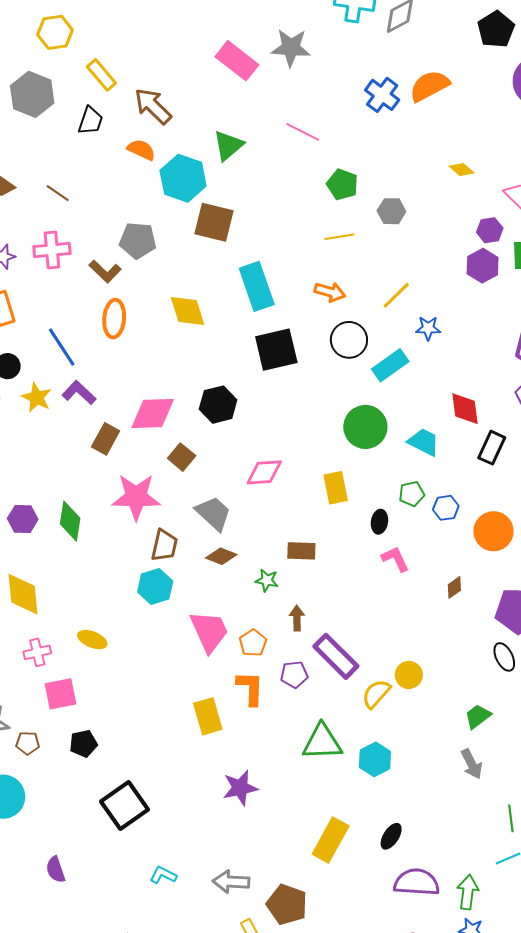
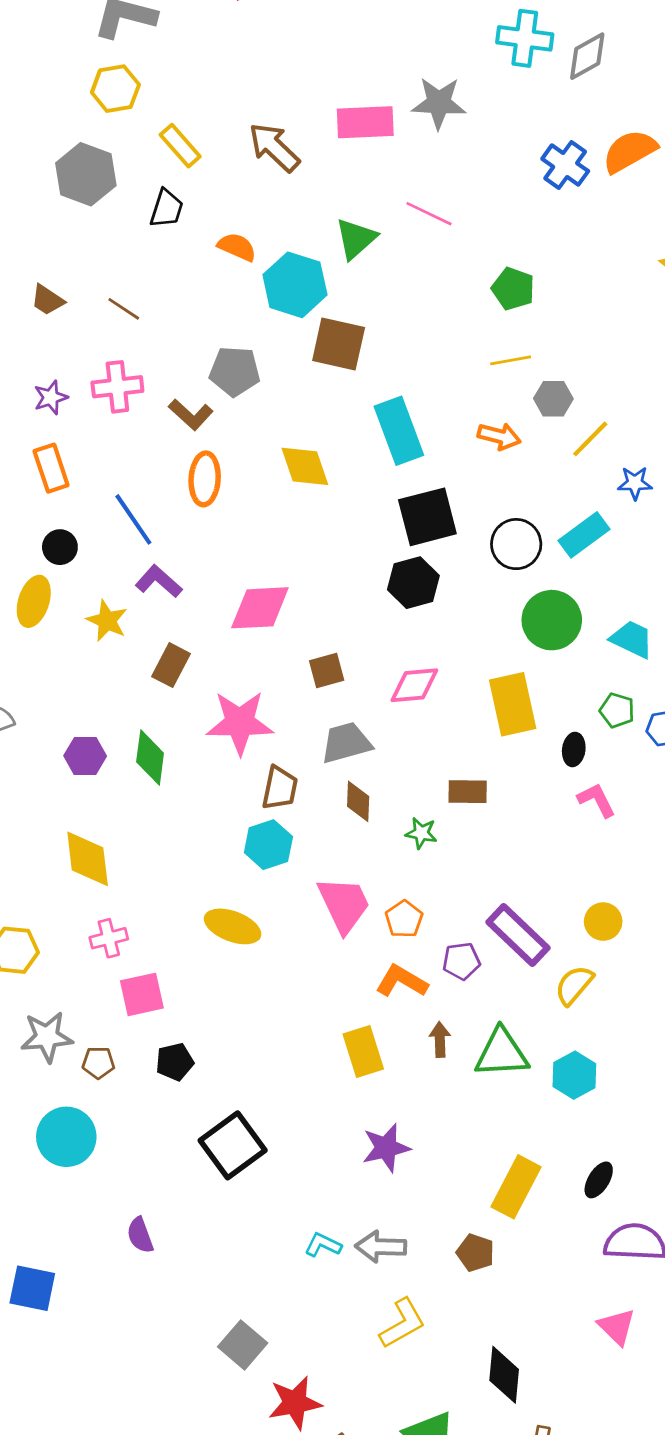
pink rectangle: (237, 61) -> (365, 122), turned -39
brown arrow: (153, 106) -> (274, 147), moved
pink line: (303, 132) -> (429, 214), moved
gray hexagon: (391, 211) -> (553, 399), moved
black circle: (349, 340) -> (516, 544), moved
yellow star: (37, 398) -> (107, 621), moved
black hexagon: (218, 405) -> (413, 583), moved
brown rectangle: (106, 439) -> (171, 665), moved
brown square: (182, 457) -> (327, 671), moved, turned 36
yellow rectangle: (336, 488) -> (513, 704), size x1.4
green pentagon: (412, 494) -> (617, 710), turned 30
gray trapezoid: (213, 513) -> (346, 743), turned -57
brown diamond: (221, 556) -> (358, 801), turned 72
brown arrow: (297, 618) -> (440, 1040), moved
yellow ellipse: (92, 640) -> (233, 926), moved, size x1.4
yellow circle: (409, 675) -> (603, 922), moved
orange L-shape: (250, 688) -> (402, 981), turned -60
yellow rectangle: (208, 716) -> (363, 1051), moved
purple star: (240, 788) -> (386, 1148), moved
cyan L-shape: (163, 875) -> (323, 1245), moved
brown pentagon: (287, 905) -> (475, 1253), moved, size x0.7

